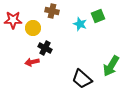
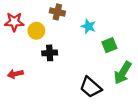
green square: (98, 16) -> (109, 45), moved
black cross: (45, 48) -> (50, 53), turned -32
red arrow: (32, 62) -> (15, 74), moved

